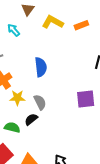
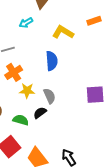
yellow L-shape: (53, 22) -> (63, 32), moved
cyan arrow: (14, 30) -> (26, 23), turned -80

